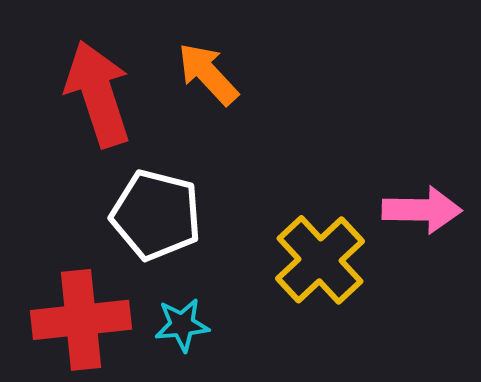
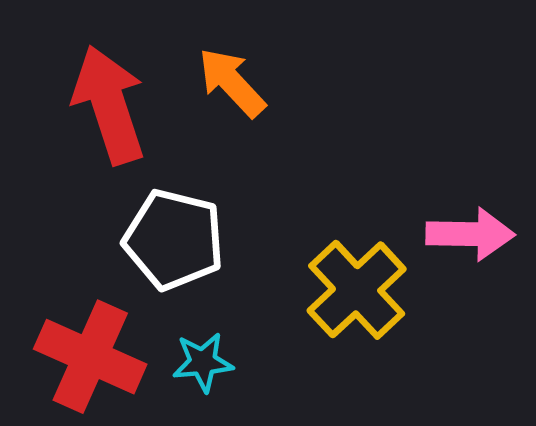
red cross: (81, 320) -> (90, 357), turned 30

